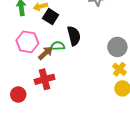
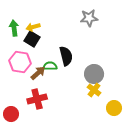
black square: (51, 17) -> (32, 39), moved
gray circle: (117, 47) -> (94, 74), moved
yellow cross: (119, 69) -> (94, 90), moved

